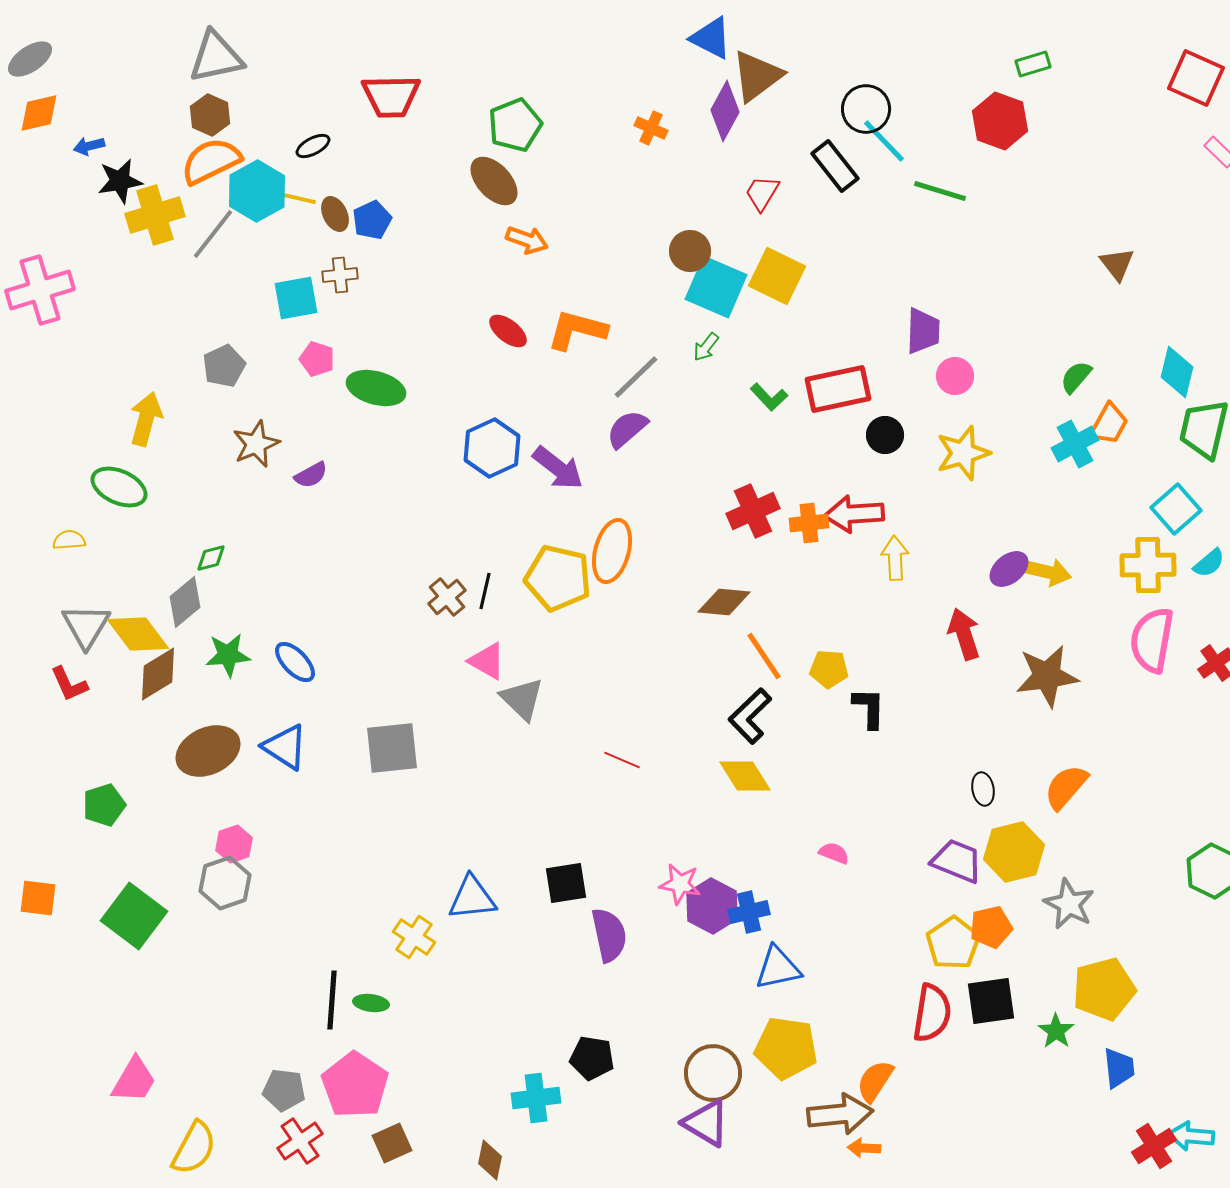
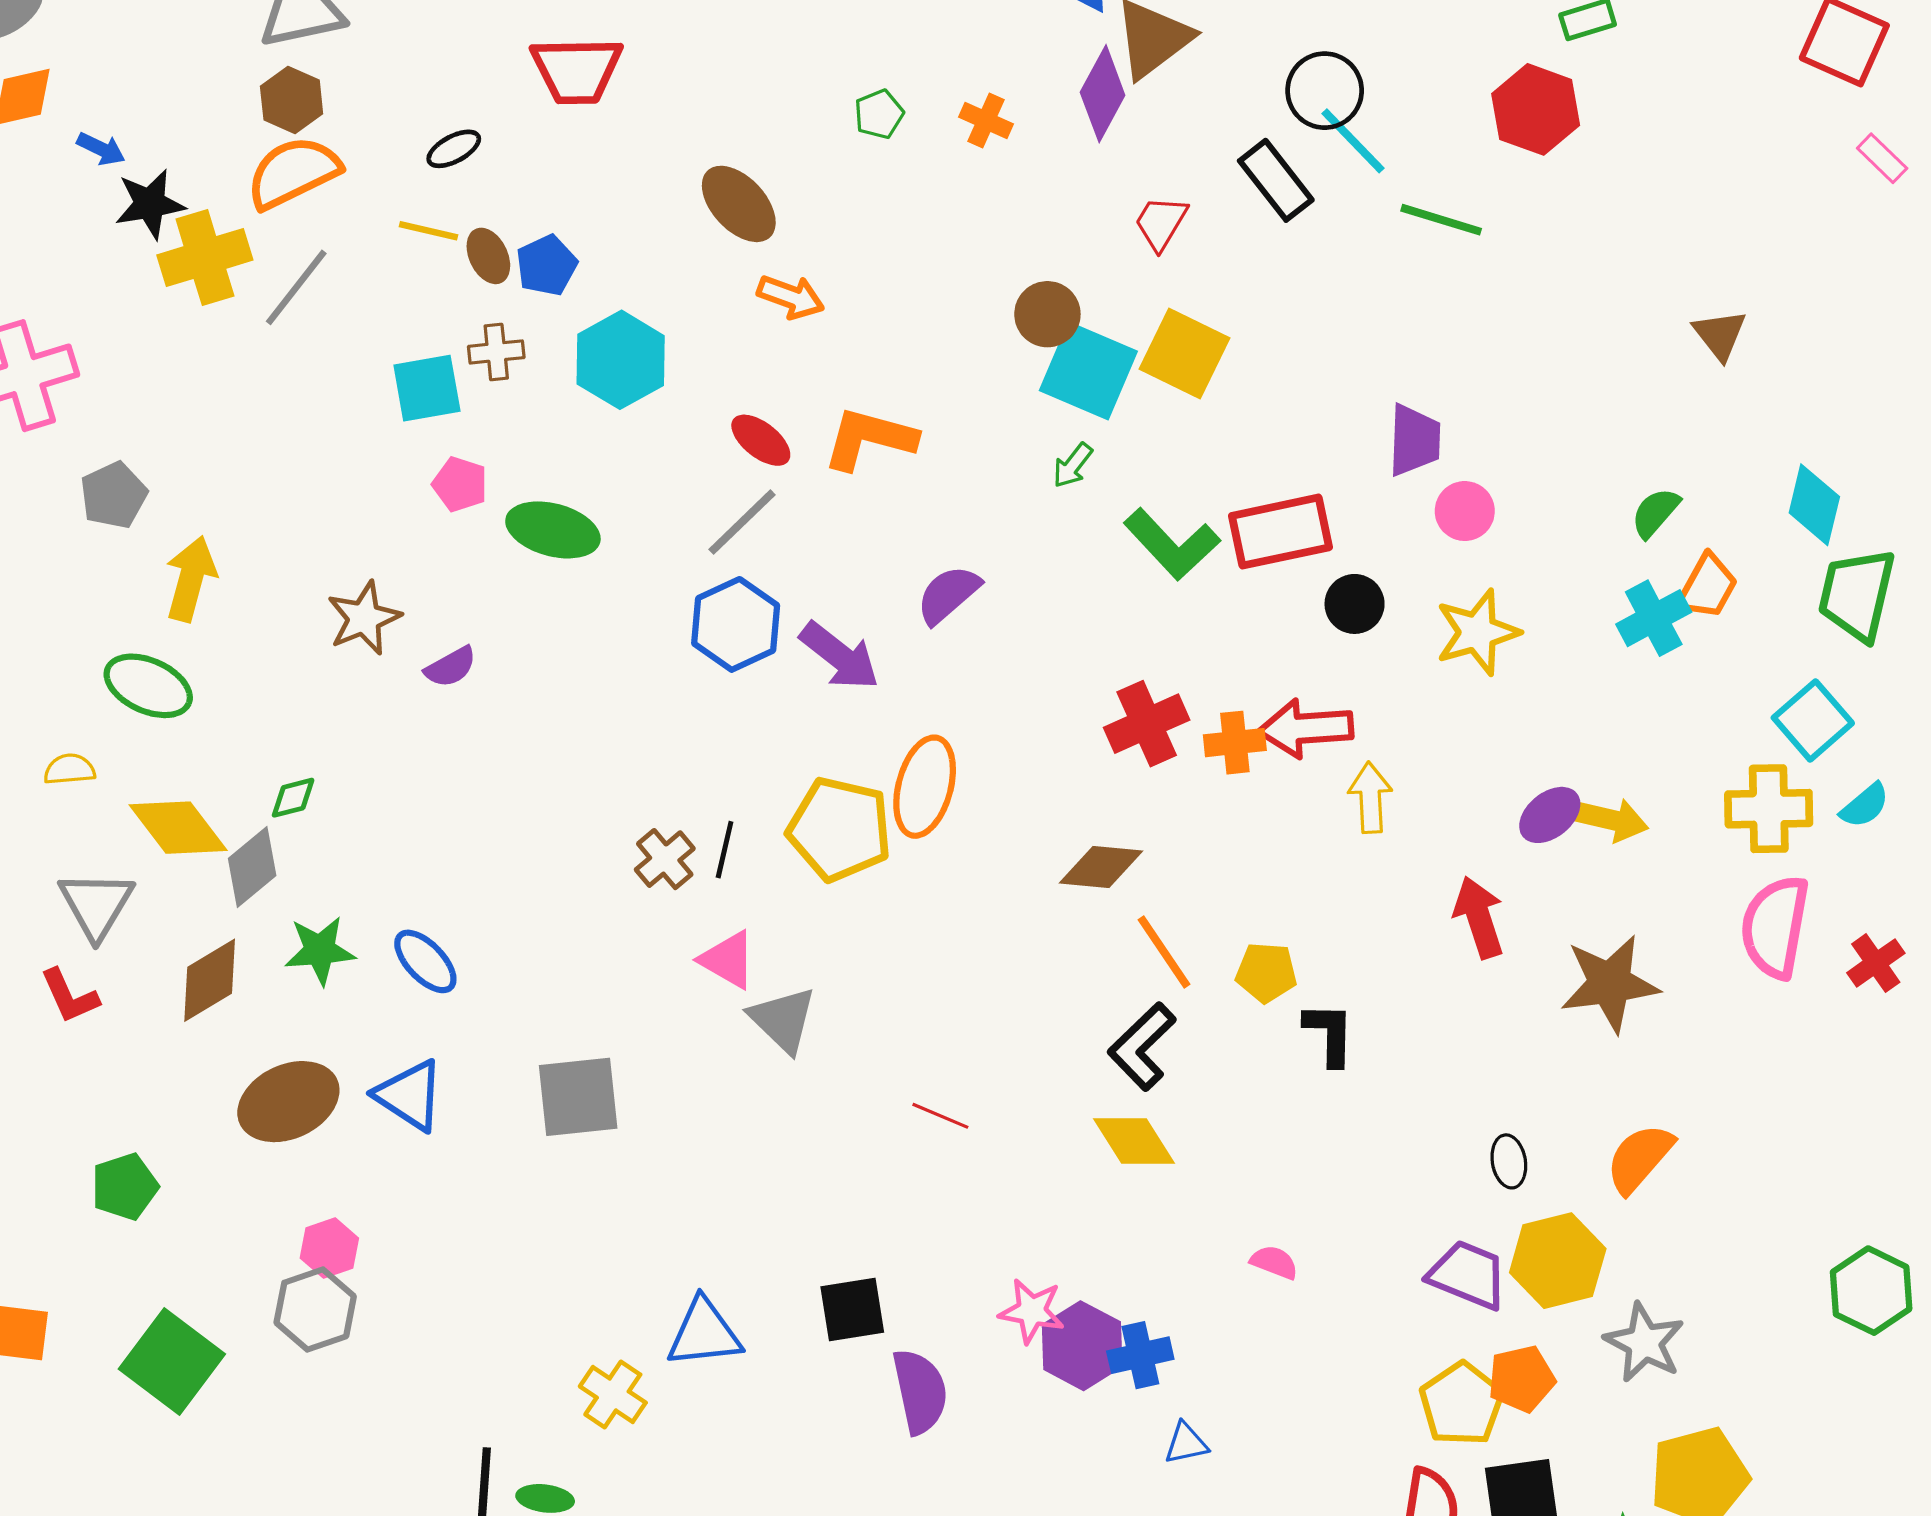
green pentagon: (515, 125) -> (879, 114), moved, size x0.6
blue arrow: (89, 146) -> (101, 149), turned -140
cyan hexagon: (257, 191) -> (621, 360), moved
gray pentagon: (224, 366) -> (114, 495), moved
gray line: (636, 377) -> (742, 522), moved
green L-shape: (769, 397) -> (1172, 544), size x1.6
yellow diamond: (138, 634) -> (178, 828), moved
blue triangle: (778, 968) -> (1186, 1443), size x0.6

